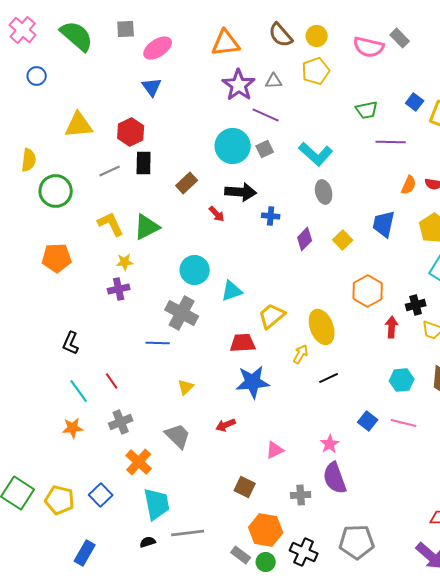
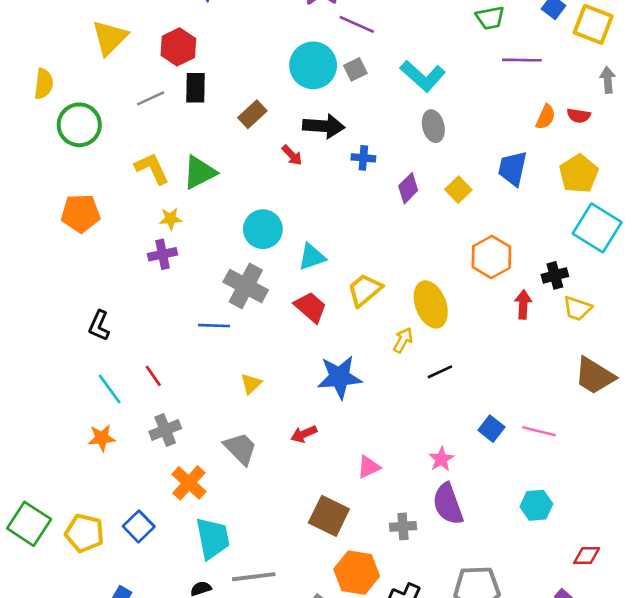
yellow triangle: (79, 125) -> (110, 38), turned -40
red trapezoid: (243, 343) -> (310, 307), moved, turned 44
cyan hexagon: (402, 380) -> (536, 505), moved
brown square: (245, 487) -> (329, 516), size x1.4

